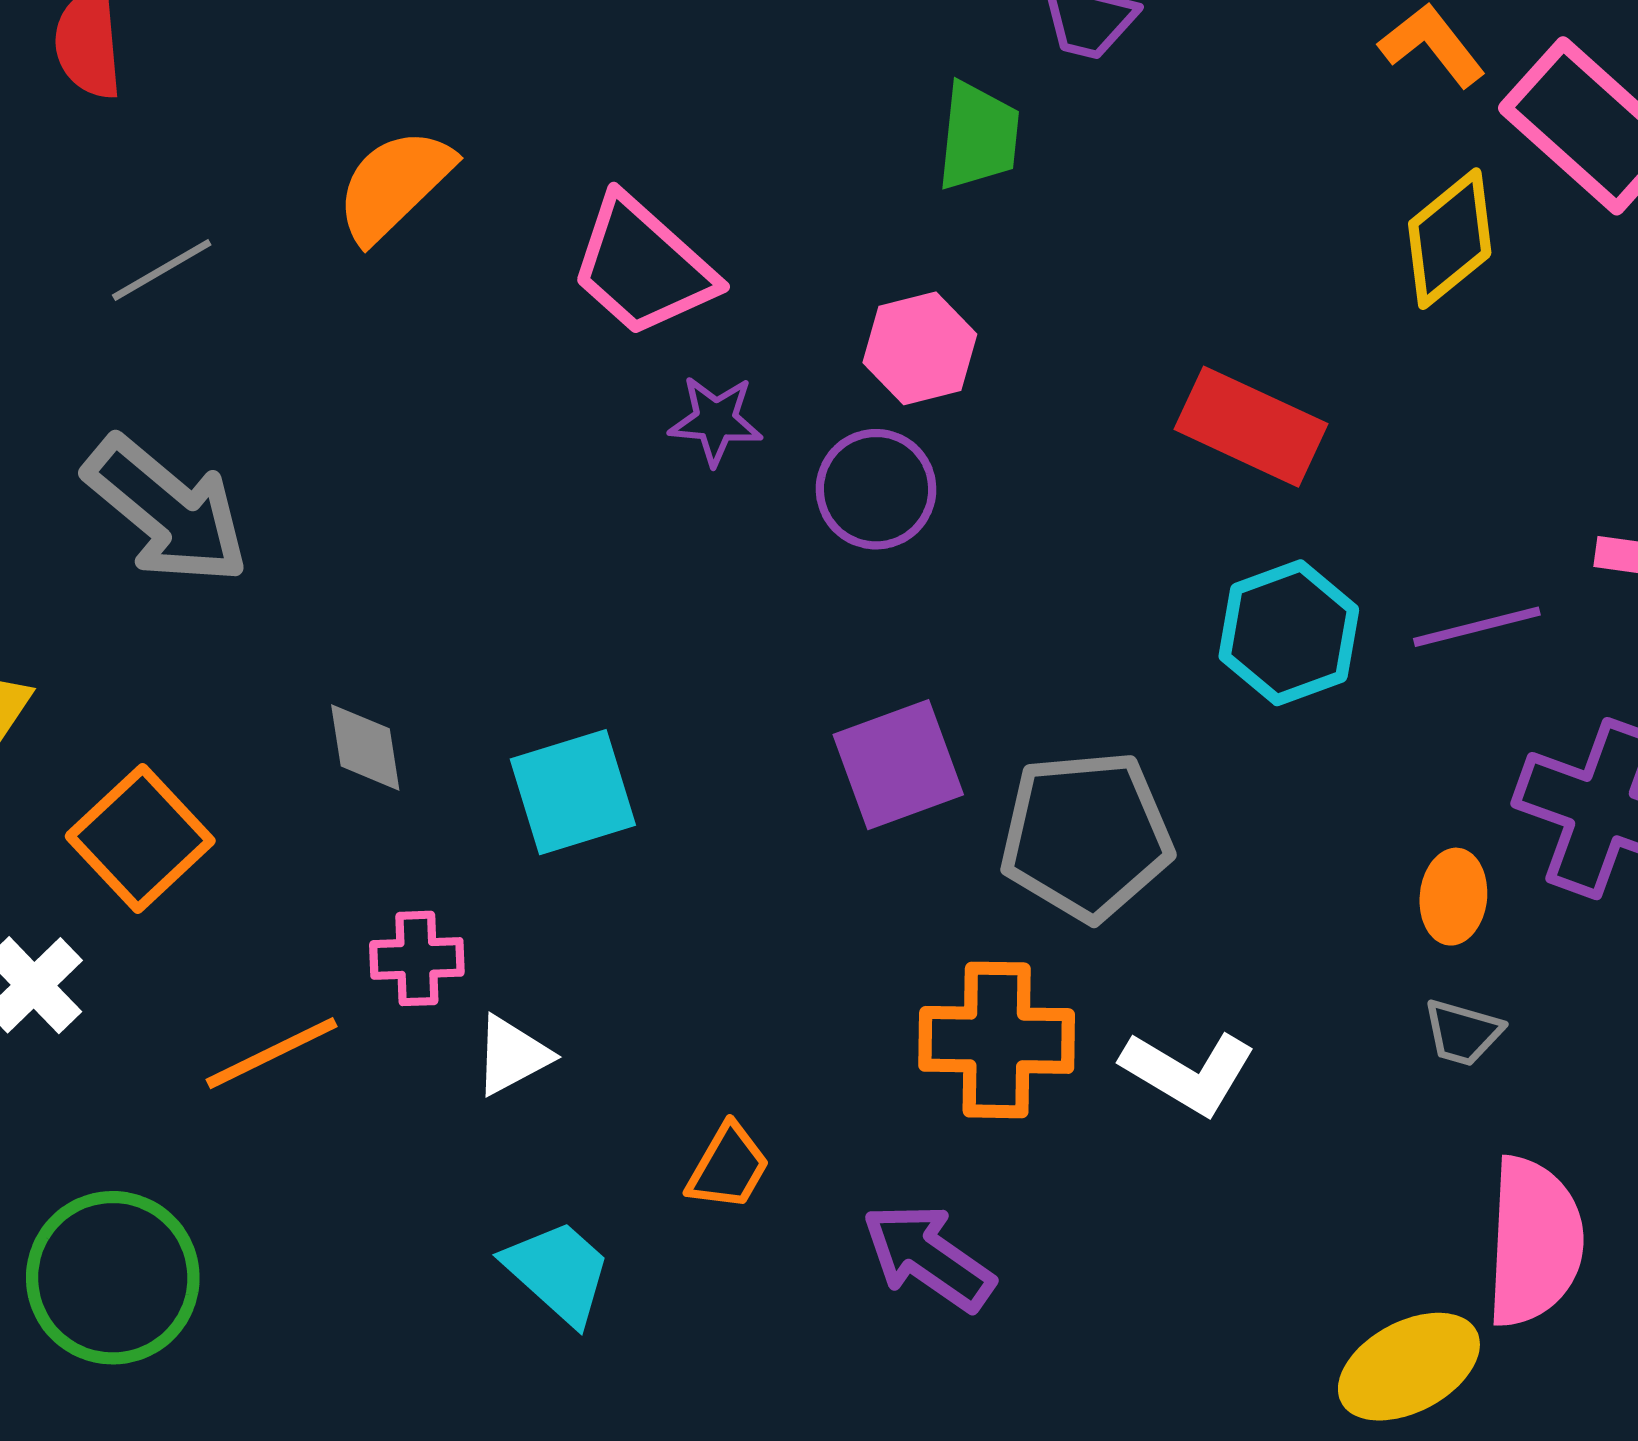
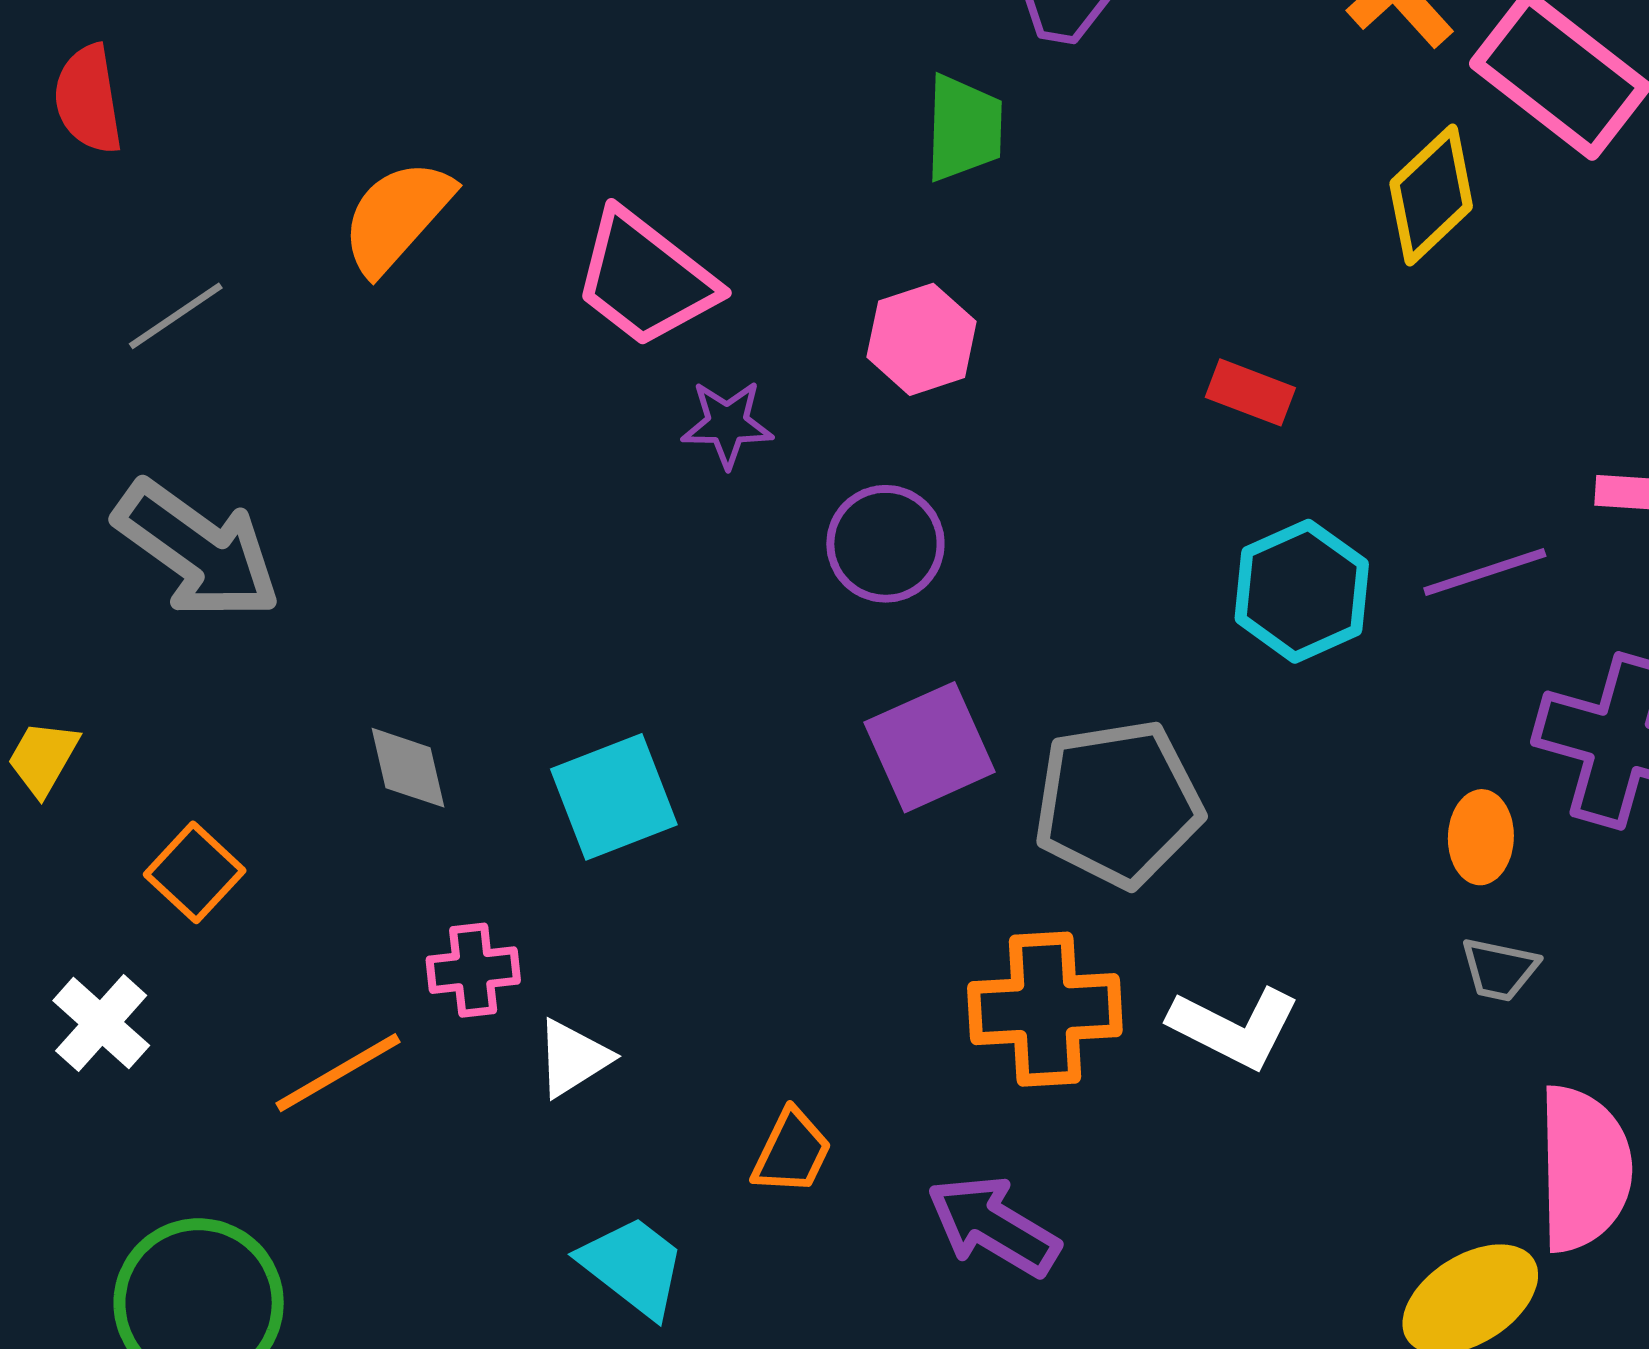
red rectangle: (1251, 427) -> (1250, 392), size x0.6
purple circle: (876, 489) -> (885, 544), moved
orange square: (140, 839) -> (195, 872), size x0.7

